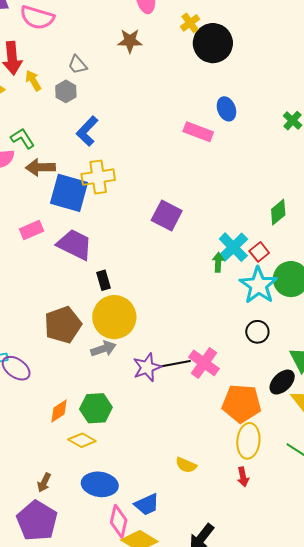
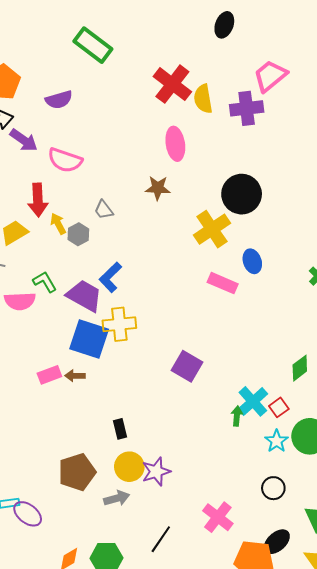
yellow cross: (190, 23) -> (212, 229), moved, size x1.8
gray hexagon: (66, 91) -> (78, 234), moved
brown arrow: (40, 167) -> (75, 376), moved, size x0.7
purple trapezoid: (75, 245) -> (84, 296), moved
cyan star: (258, 285) -> (277, 441), size x0.6
yellow circle: (114, 317) -> (129, 467), size x0.7
black line: (176, 364) -> (161, 539), moved, turned -48
purple star: (147, 367) -> (156, 472), moved
black ellipse: (282, 382) -> (277, 542), moved

